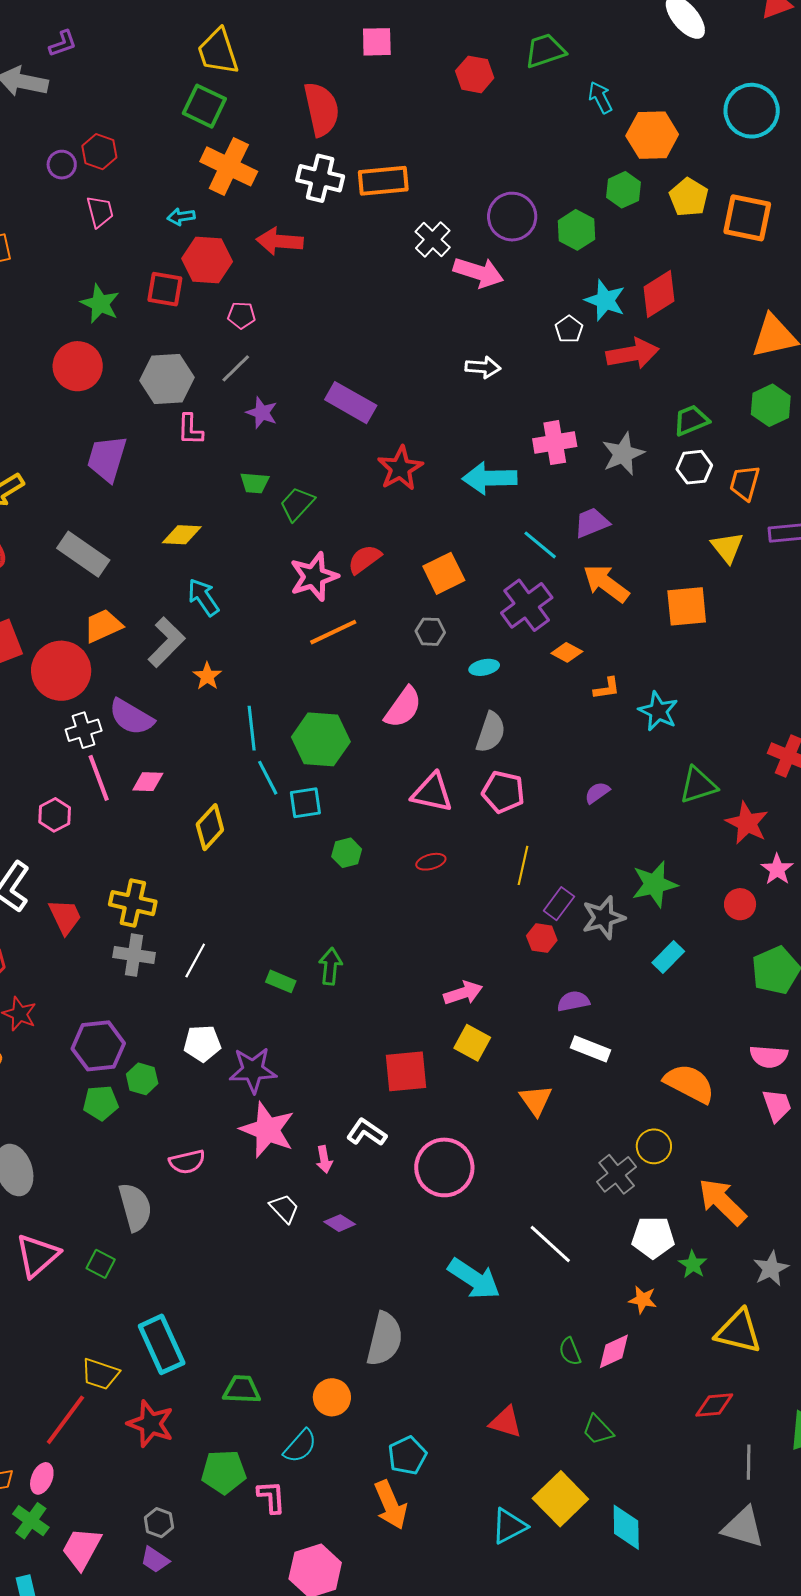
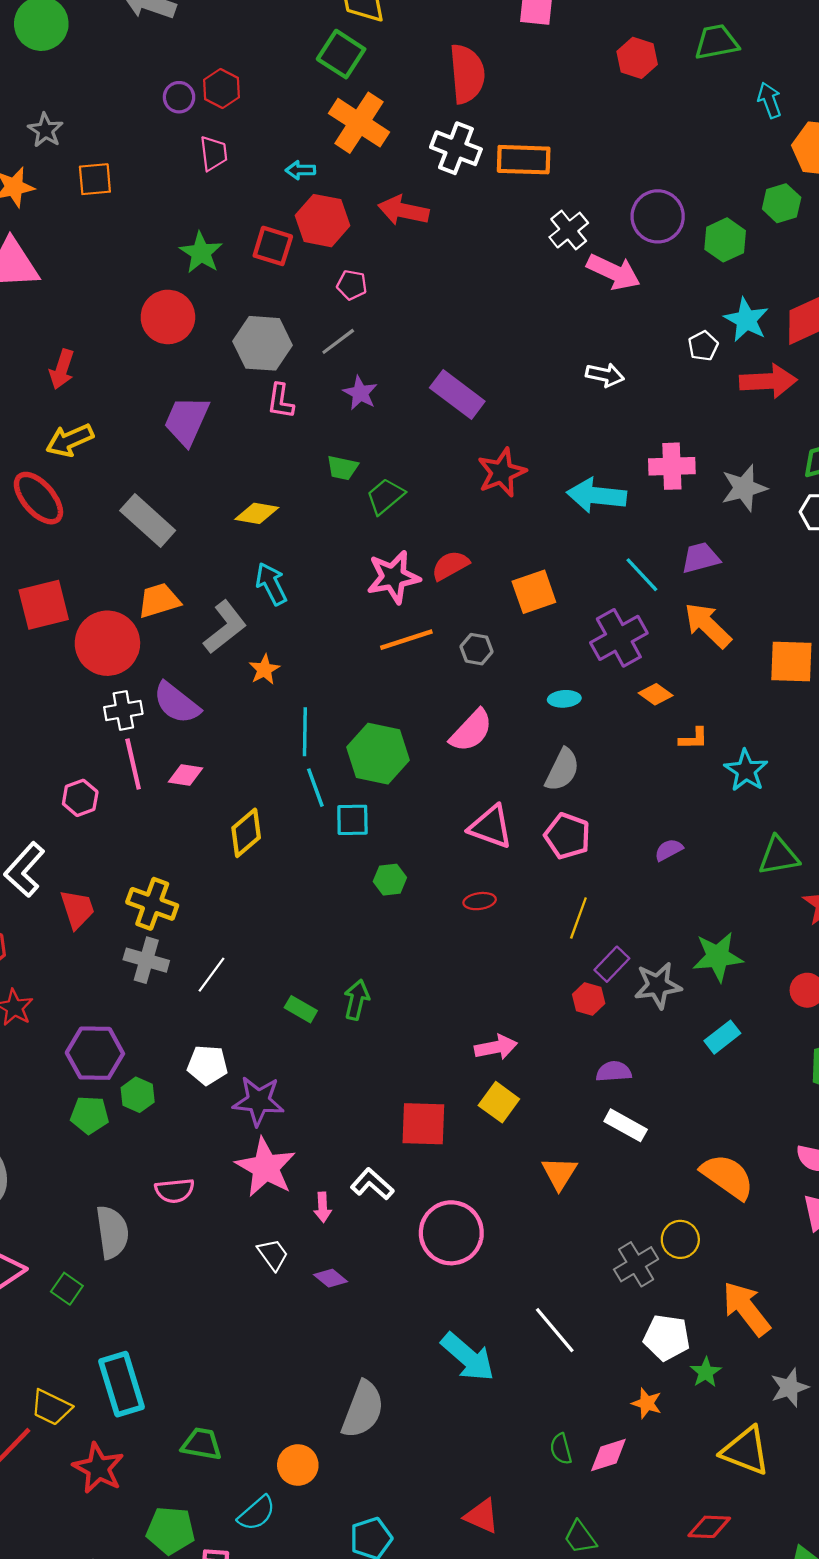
gray hexagon: (430, 632) -> (477, 649), moved

